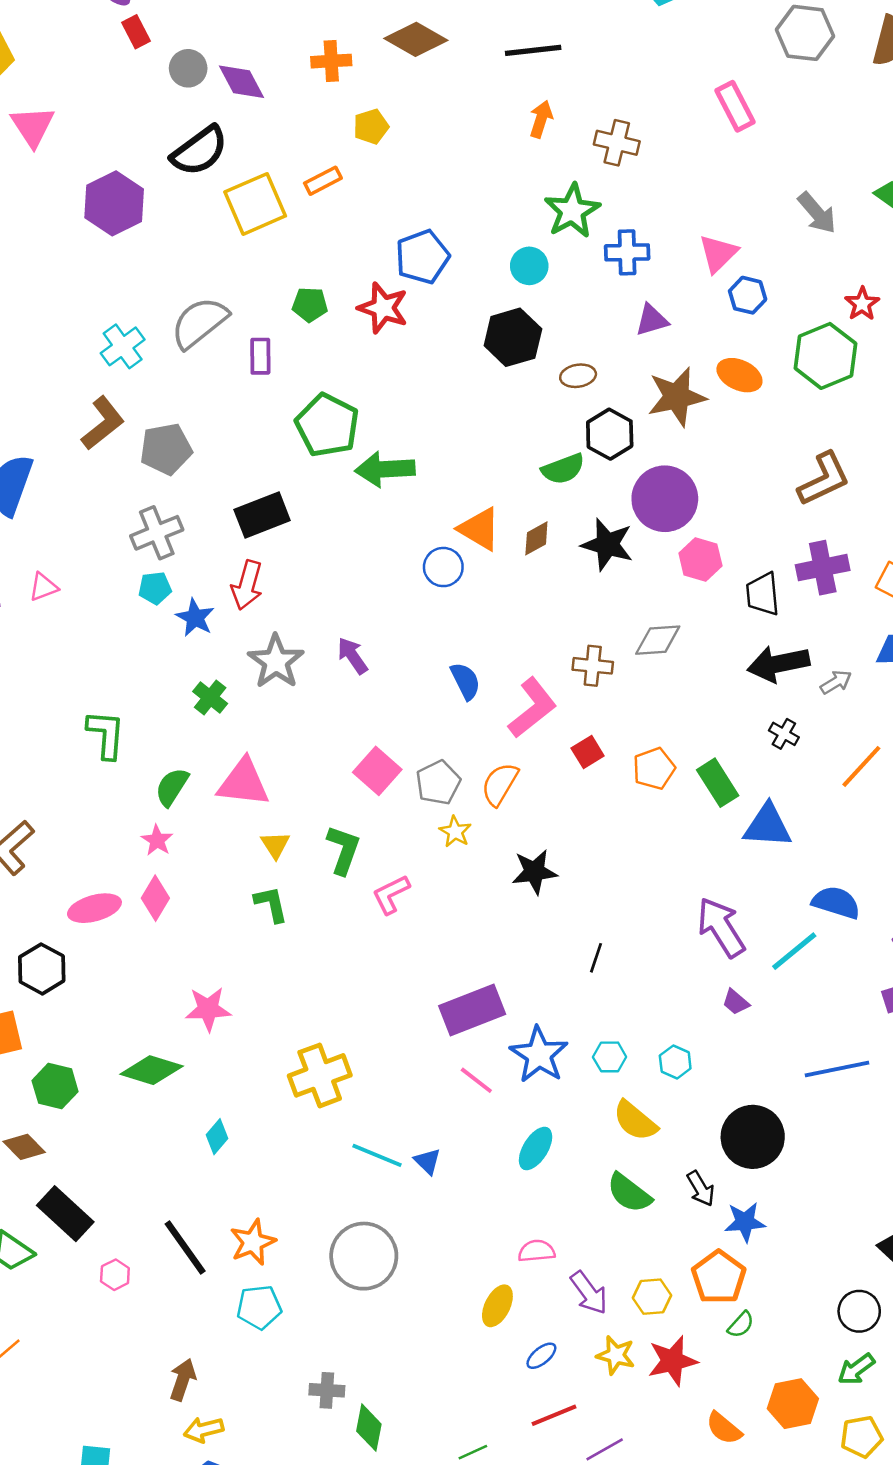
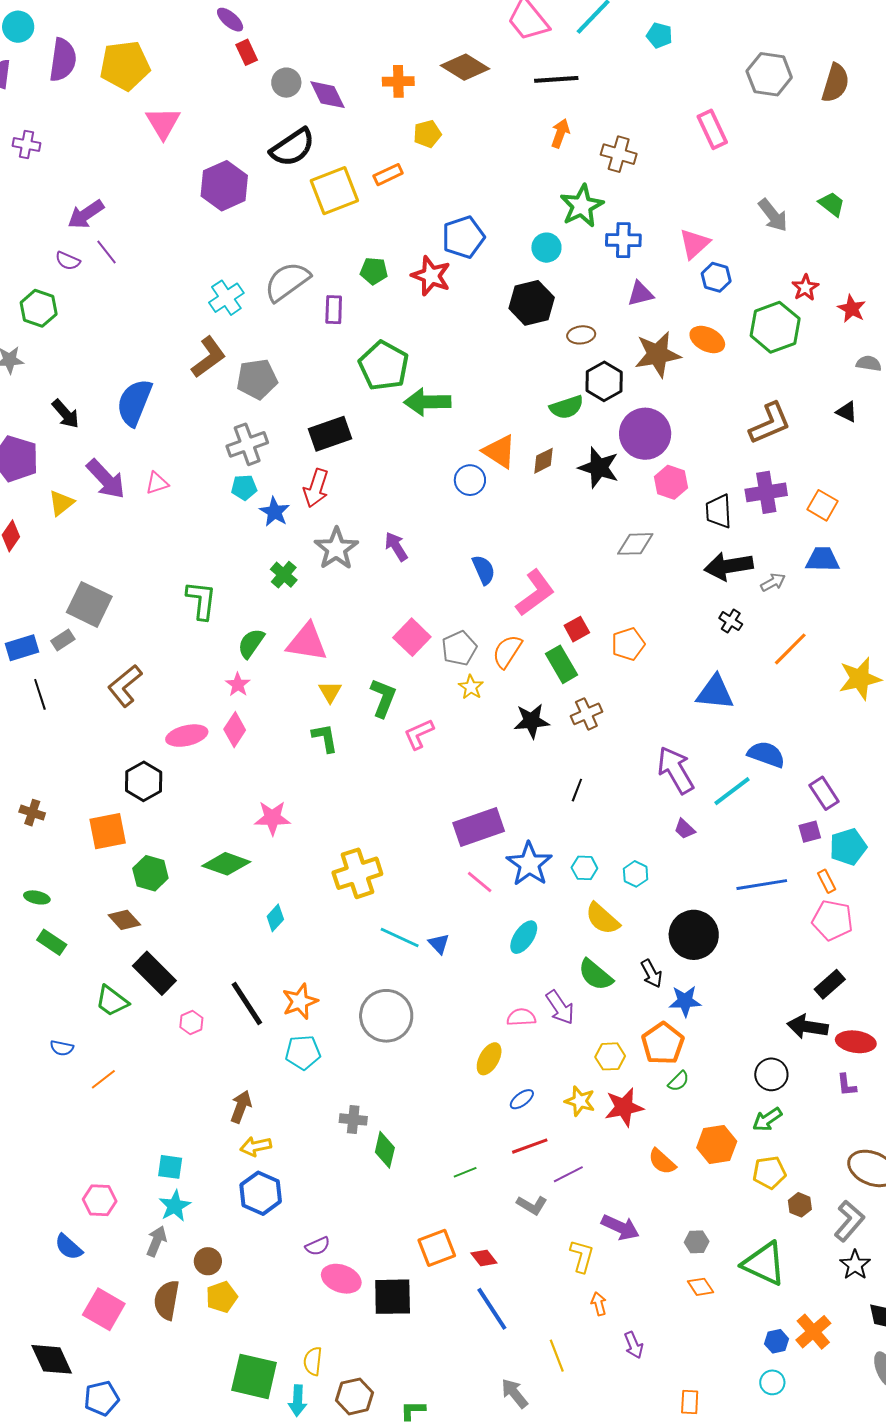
brown cross: (593, 666) -> (586, 714), moved, turned -32
green rectangle: (718, 783) -> (561, 664), moved
purple arrow: (589, 1293) -> (560, 1007), moved

